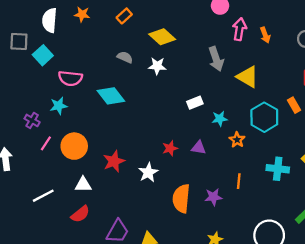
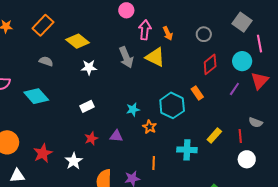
orange rectangle: (124, 16) -> (43, 25), size x1.5
white star: (157, 66) -> (89, 67), moved
yellow triangle: (248, 77) -> (155, 57), moved
white rectangle: (195, 103) -> (87, 106), moved

